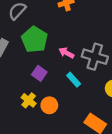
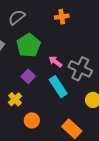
cyan rectangle: (74, 80) -> (58, 87), size x1.5
orange circle: (49, 105) -> (32, 120), moved

